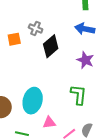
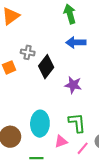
purple star: (85, 60) -> (73, 85), moved
green L-shape: (79, 95) -> (77, 123), moved

